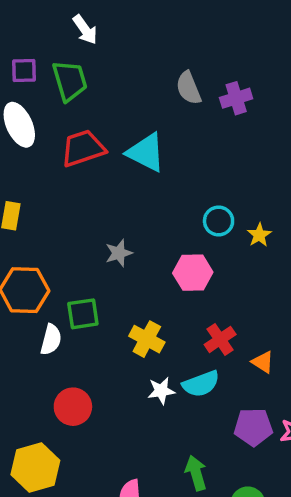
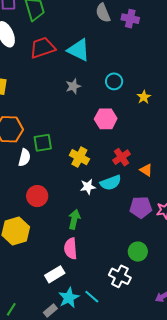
purple cross: (236, 98) -> (130, 19), turned 30
cyan circle: (219, 221) -> (114, 81), moved
gray star: (119, 253) -> (73, 86), moved
green arrow: (196, 473) -> (74, 219), moved, turned 30

